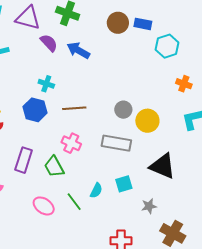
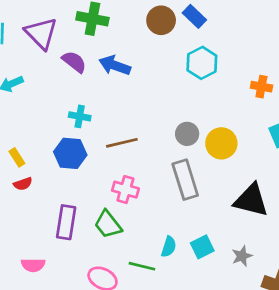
purple triangle: (28, 18) -> (41, 33), turned 40
blue rectangle: (143, 24) -> (194, 16), turned 42
cyan hexagon: (167, 46) -> (202, 63), moved
gray rectangle: (116, 143) -> (185, 180), turned 72
cyan square: (124, 184) -> (202, 247), moved
green line: (74, 202) -> (142, 266), turned -30

